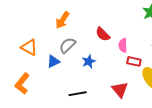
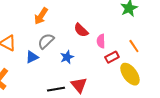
red rectangle: (134, 61) -> (112, 57), turned -40
red triangle: (120, 90) -> (79, 85), moved

